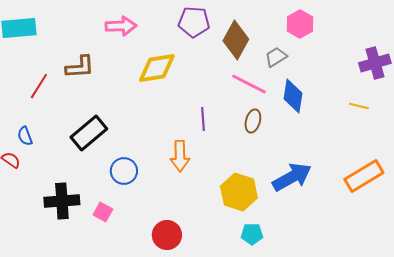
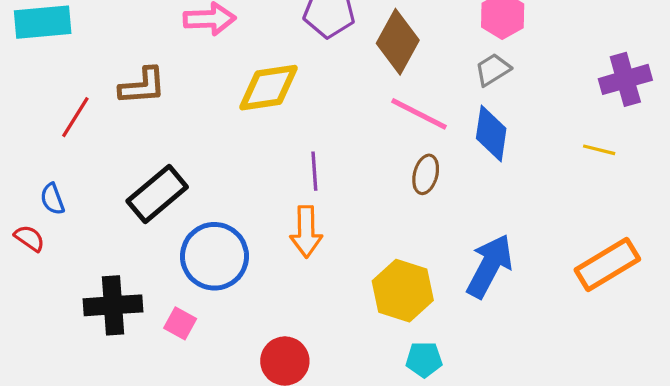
gray trapezoid: (276, 57) -> (493, 70), moved
purple line: (203, 119) -> (314, 171), moved
blue circle: (124, 171) -> (214, 256), size x1.5
blue arrow: (292, 177) -> (489, 266), turned -33

